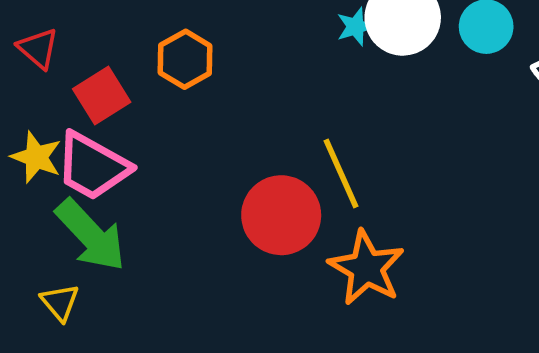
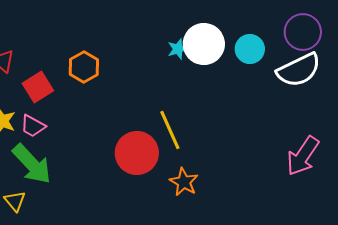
pink trapezoid: (93, 166) -> (33, 126), size x0.6
orange star: (366, 268) -> (184, 182), size x0.7

